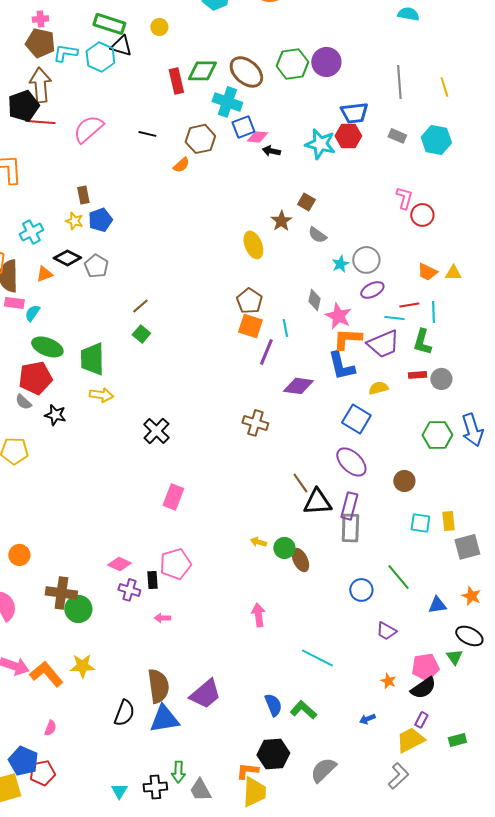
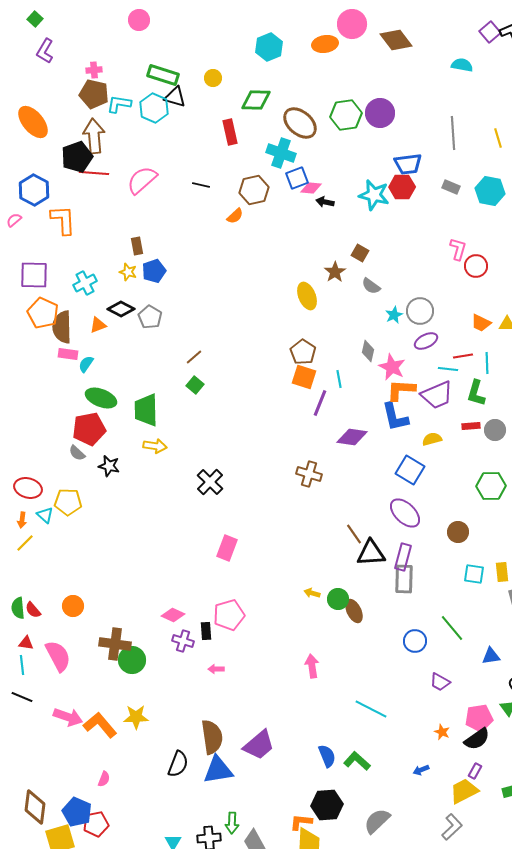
green diamond: (202, 71) -> (256, 100), moved

